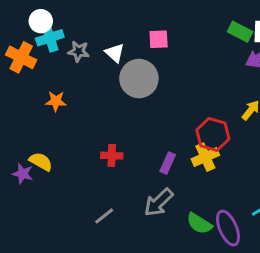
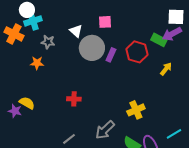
green rectangle: (240, 32) -> (159, 40), moved
gray star: (79, 51) -> (48, 42), moved
red hexagon: (213, 134) -> (137, 52), moved
yellow cross: (205, 157) -> (136, 110), moved
purple rectangle: (168, 163) -> (111, 55), moved

